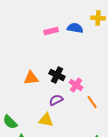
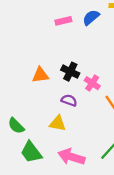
blue semicircle: (75, 28) -> (91, 17), turned -49
purple semicircle: (56, 100) -> (69, 100), turned 48

